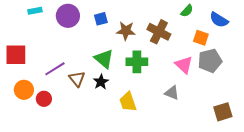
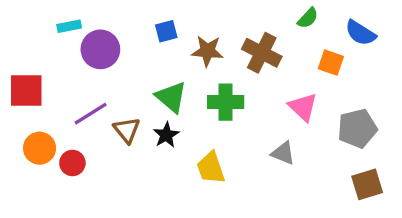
cyan rectangle: (35, 11) -> (69, 26), moved
purple circle: (68, 16) -> (100, 49), moved
gray pentagon: (210, 61) -> (357, 128), moved

